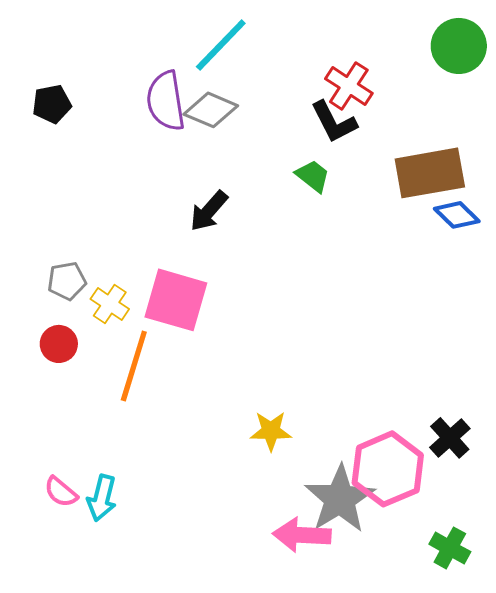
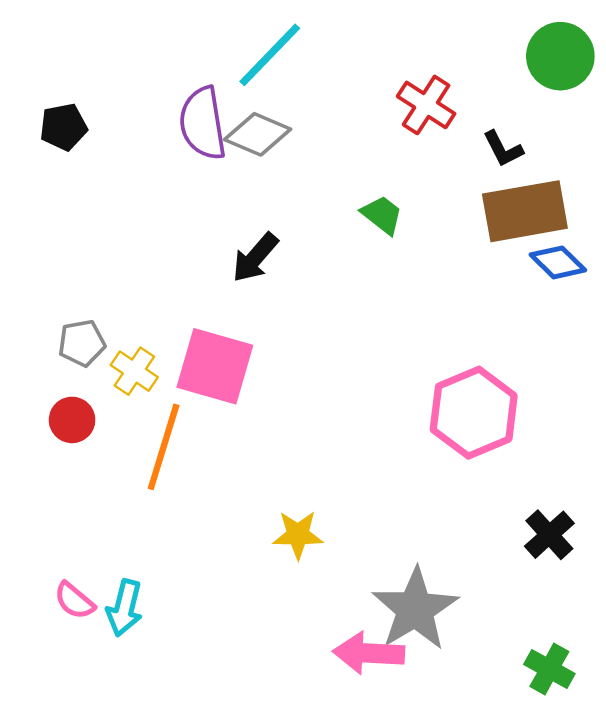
black L-shape: (334, 122) -> (503, 149), moved, size x0.7
yellow star: (271, 431) -> (298, 535), moved
pink hexagon: (388, 469) -> (474, 413), moved

